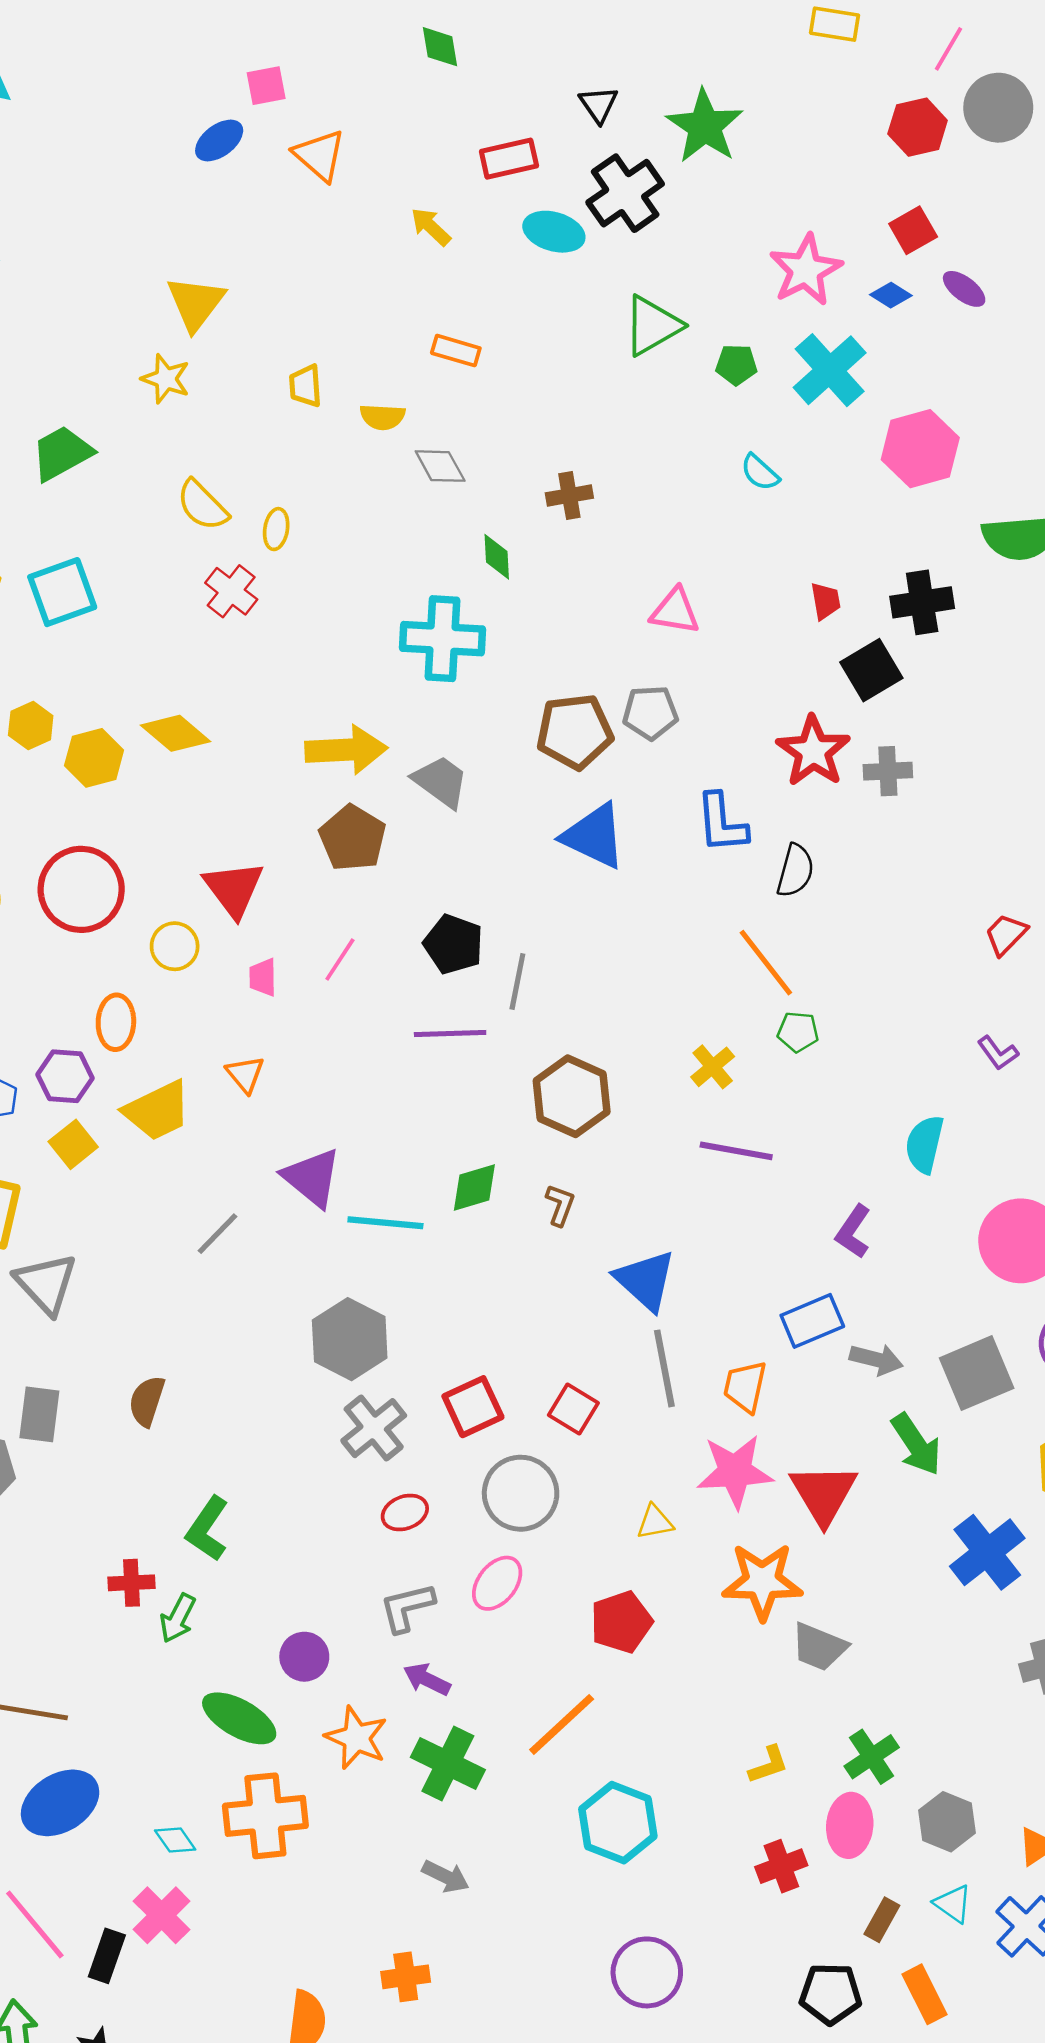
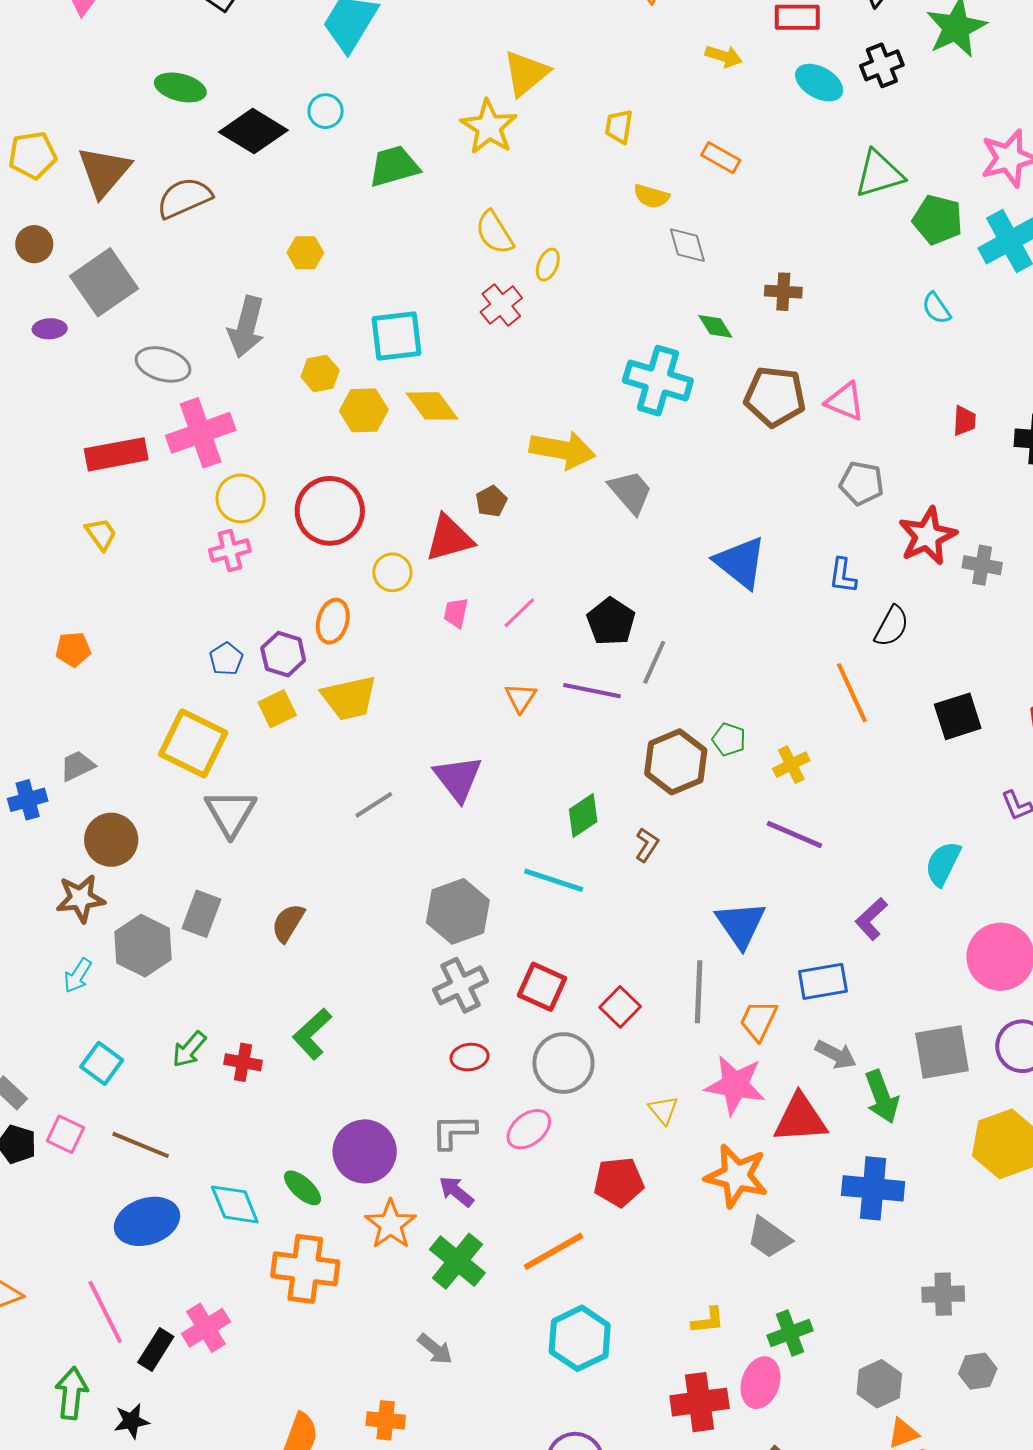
black cross: (625, 193) -> (882, 65), size x0.7
yellow arrow: (431, 227) -> (724, 56), turned 141
green pentagon: (736, 365) -> (938, 220), size x1.5
yellow star: (166, 379) -> (489, 127), size x1.4
yellow trapezoid: (305, 386) -> (619, 126), moved
green diamond: (497, 557) -> (715, 326), turned -42
cyan square: (62, 592) -> (397, 336), moved
black square: (871, 670) -> (958, 716), moved
gray pentagon: (650, 713) -> (862, 483), moved
brown pentagon: (575, 732) -> (775, 396), moved
blue L-shape: (722, 823) -> (843, 576), size x0.7
brown pentagon: (353, 838) -> (491, 501), moved, size x0.6
red triangle: (234, 889) -> (449, 538), turned 38
green pentagon: (798, 1032) -> (729, 739), moved
orange triangle: (245, 1074) -> (521, 698), moved
green diamond: (474, 1187) -> (583, 816), turned -30
cyan line: (385, 1223) -> (554, 880), moved
blue triangle: (645, 1280) -> (741, 924), moved
gray arrow: (876, 1359) -> (836, 1055), moved
red square: (473, 1407) -> (542, 987), turned 36
red triangle: (824, 1494) -> (800, 1119), turned 44
yellow triangle: (655, 1522) -> (663, 1110), turned 48
blue cross: (987, 1552) -> (873, 1188), moved, turned 30
green arrow: (178, 1618) -> (189, 1049), moved
purple circle: (304, 1657) -> (365, 1151), size x1.6
green ellipse: (239, 1718) -> (303, 1188), size x0.7
gray hexagon: (947, 1822) -> (879, 1384), moved
cyan diamond: (175, 1840) -> (235, 1204), moved, size x1.6
red cross: (781, 1866) -> (700, 1402), size x1.4

